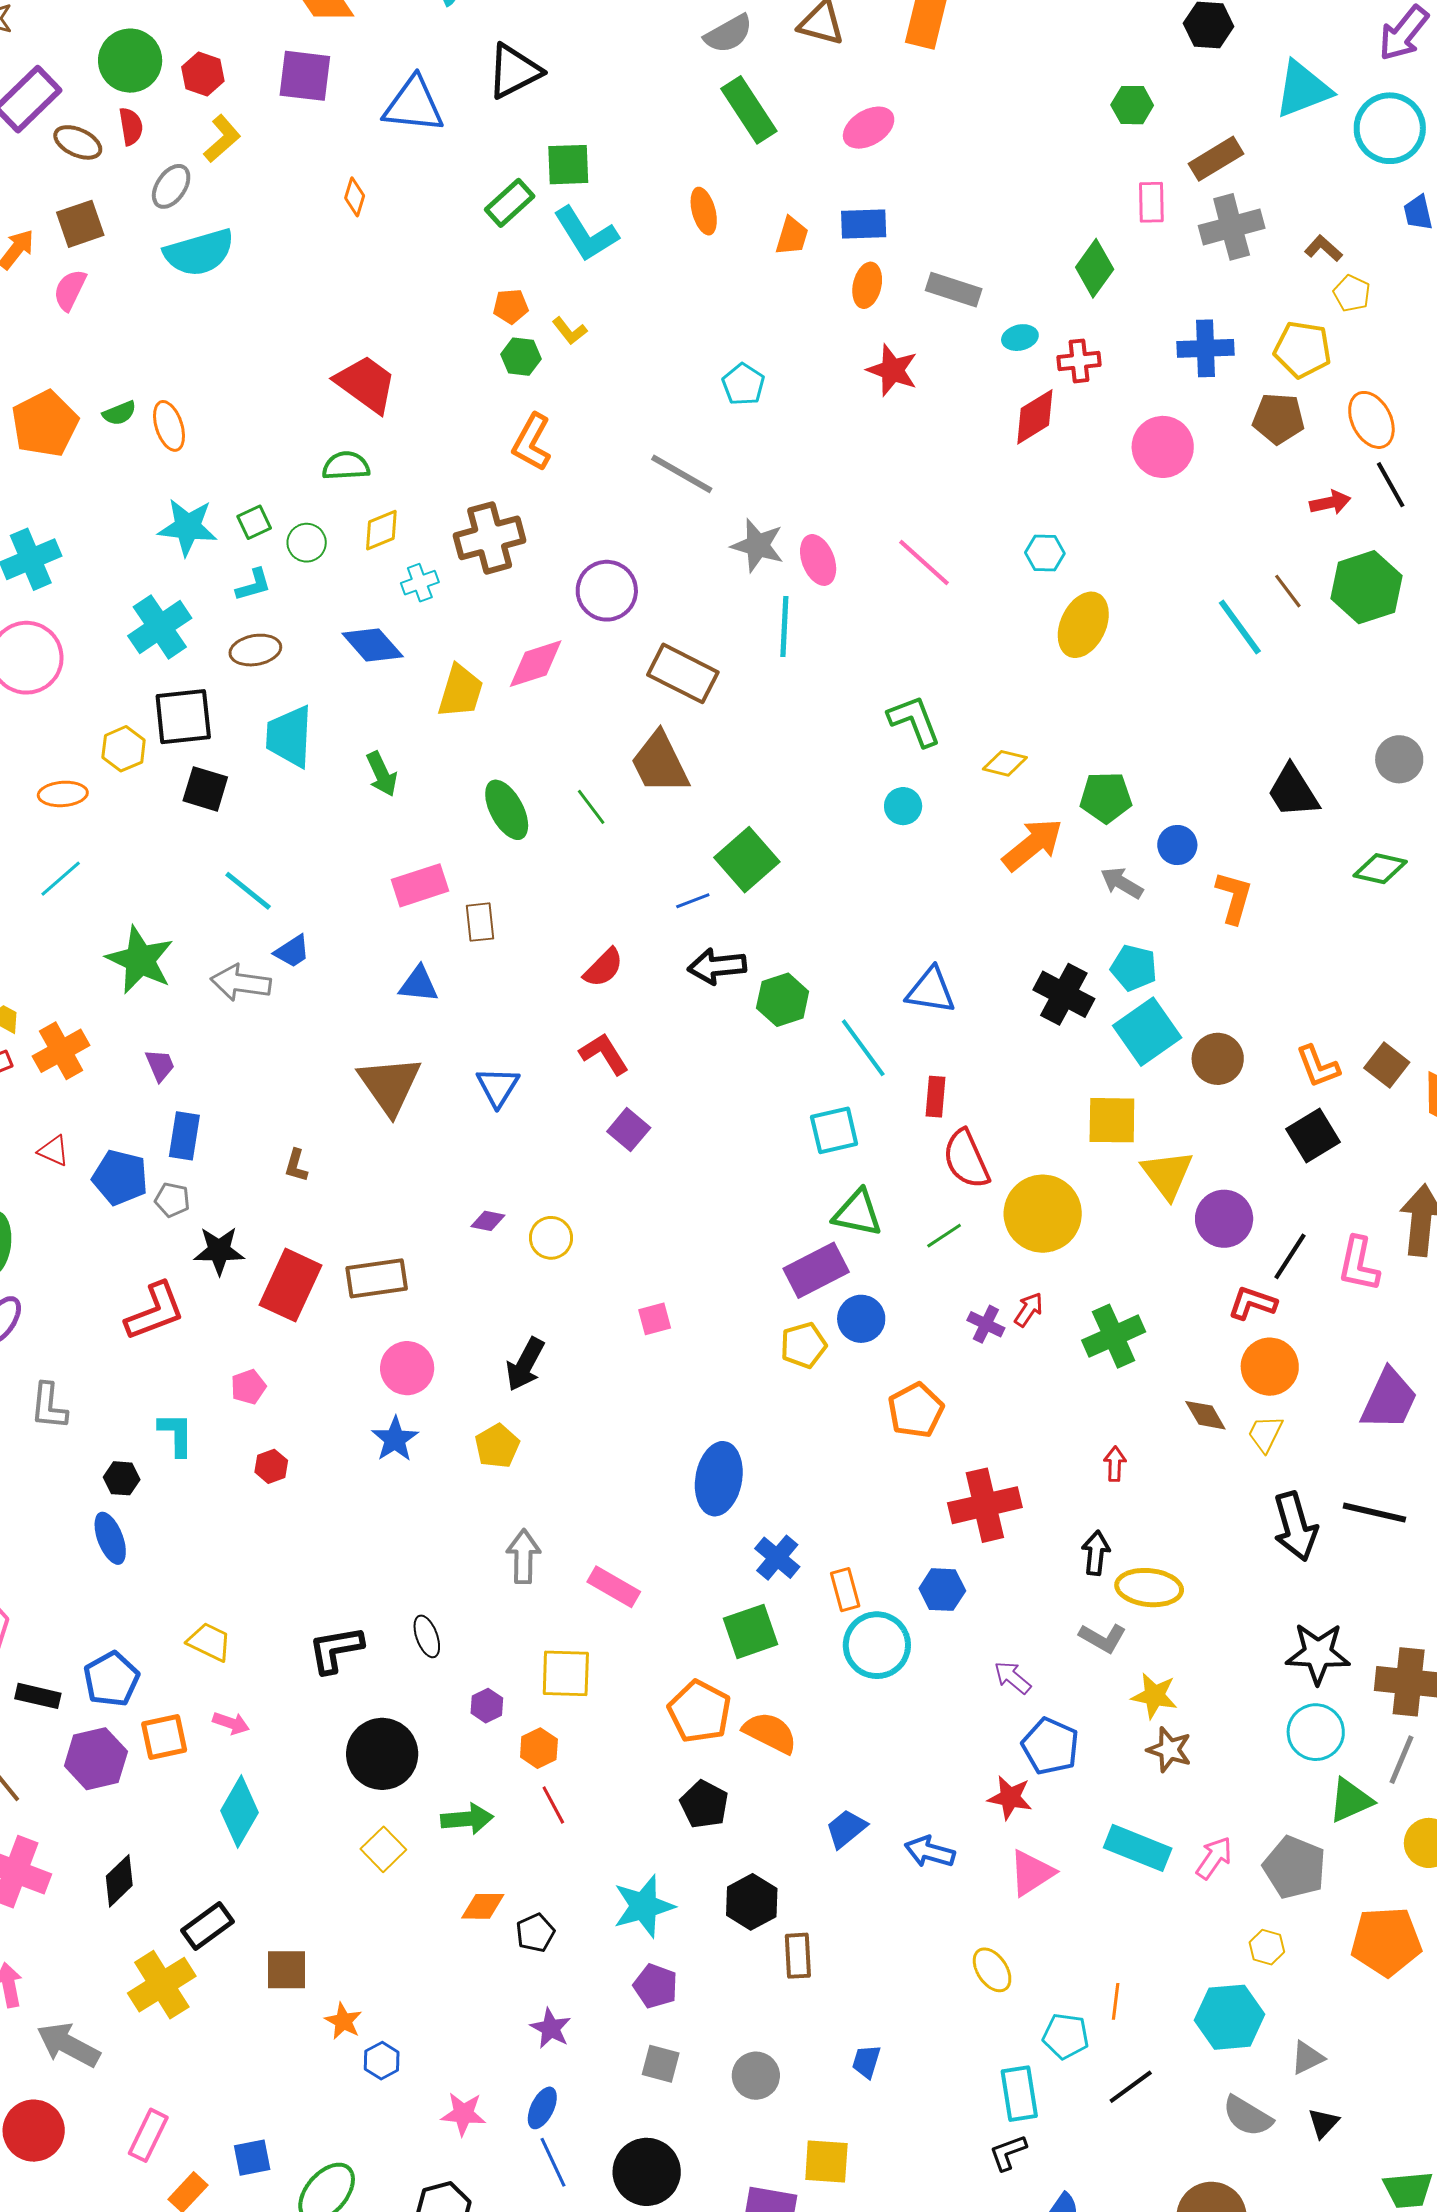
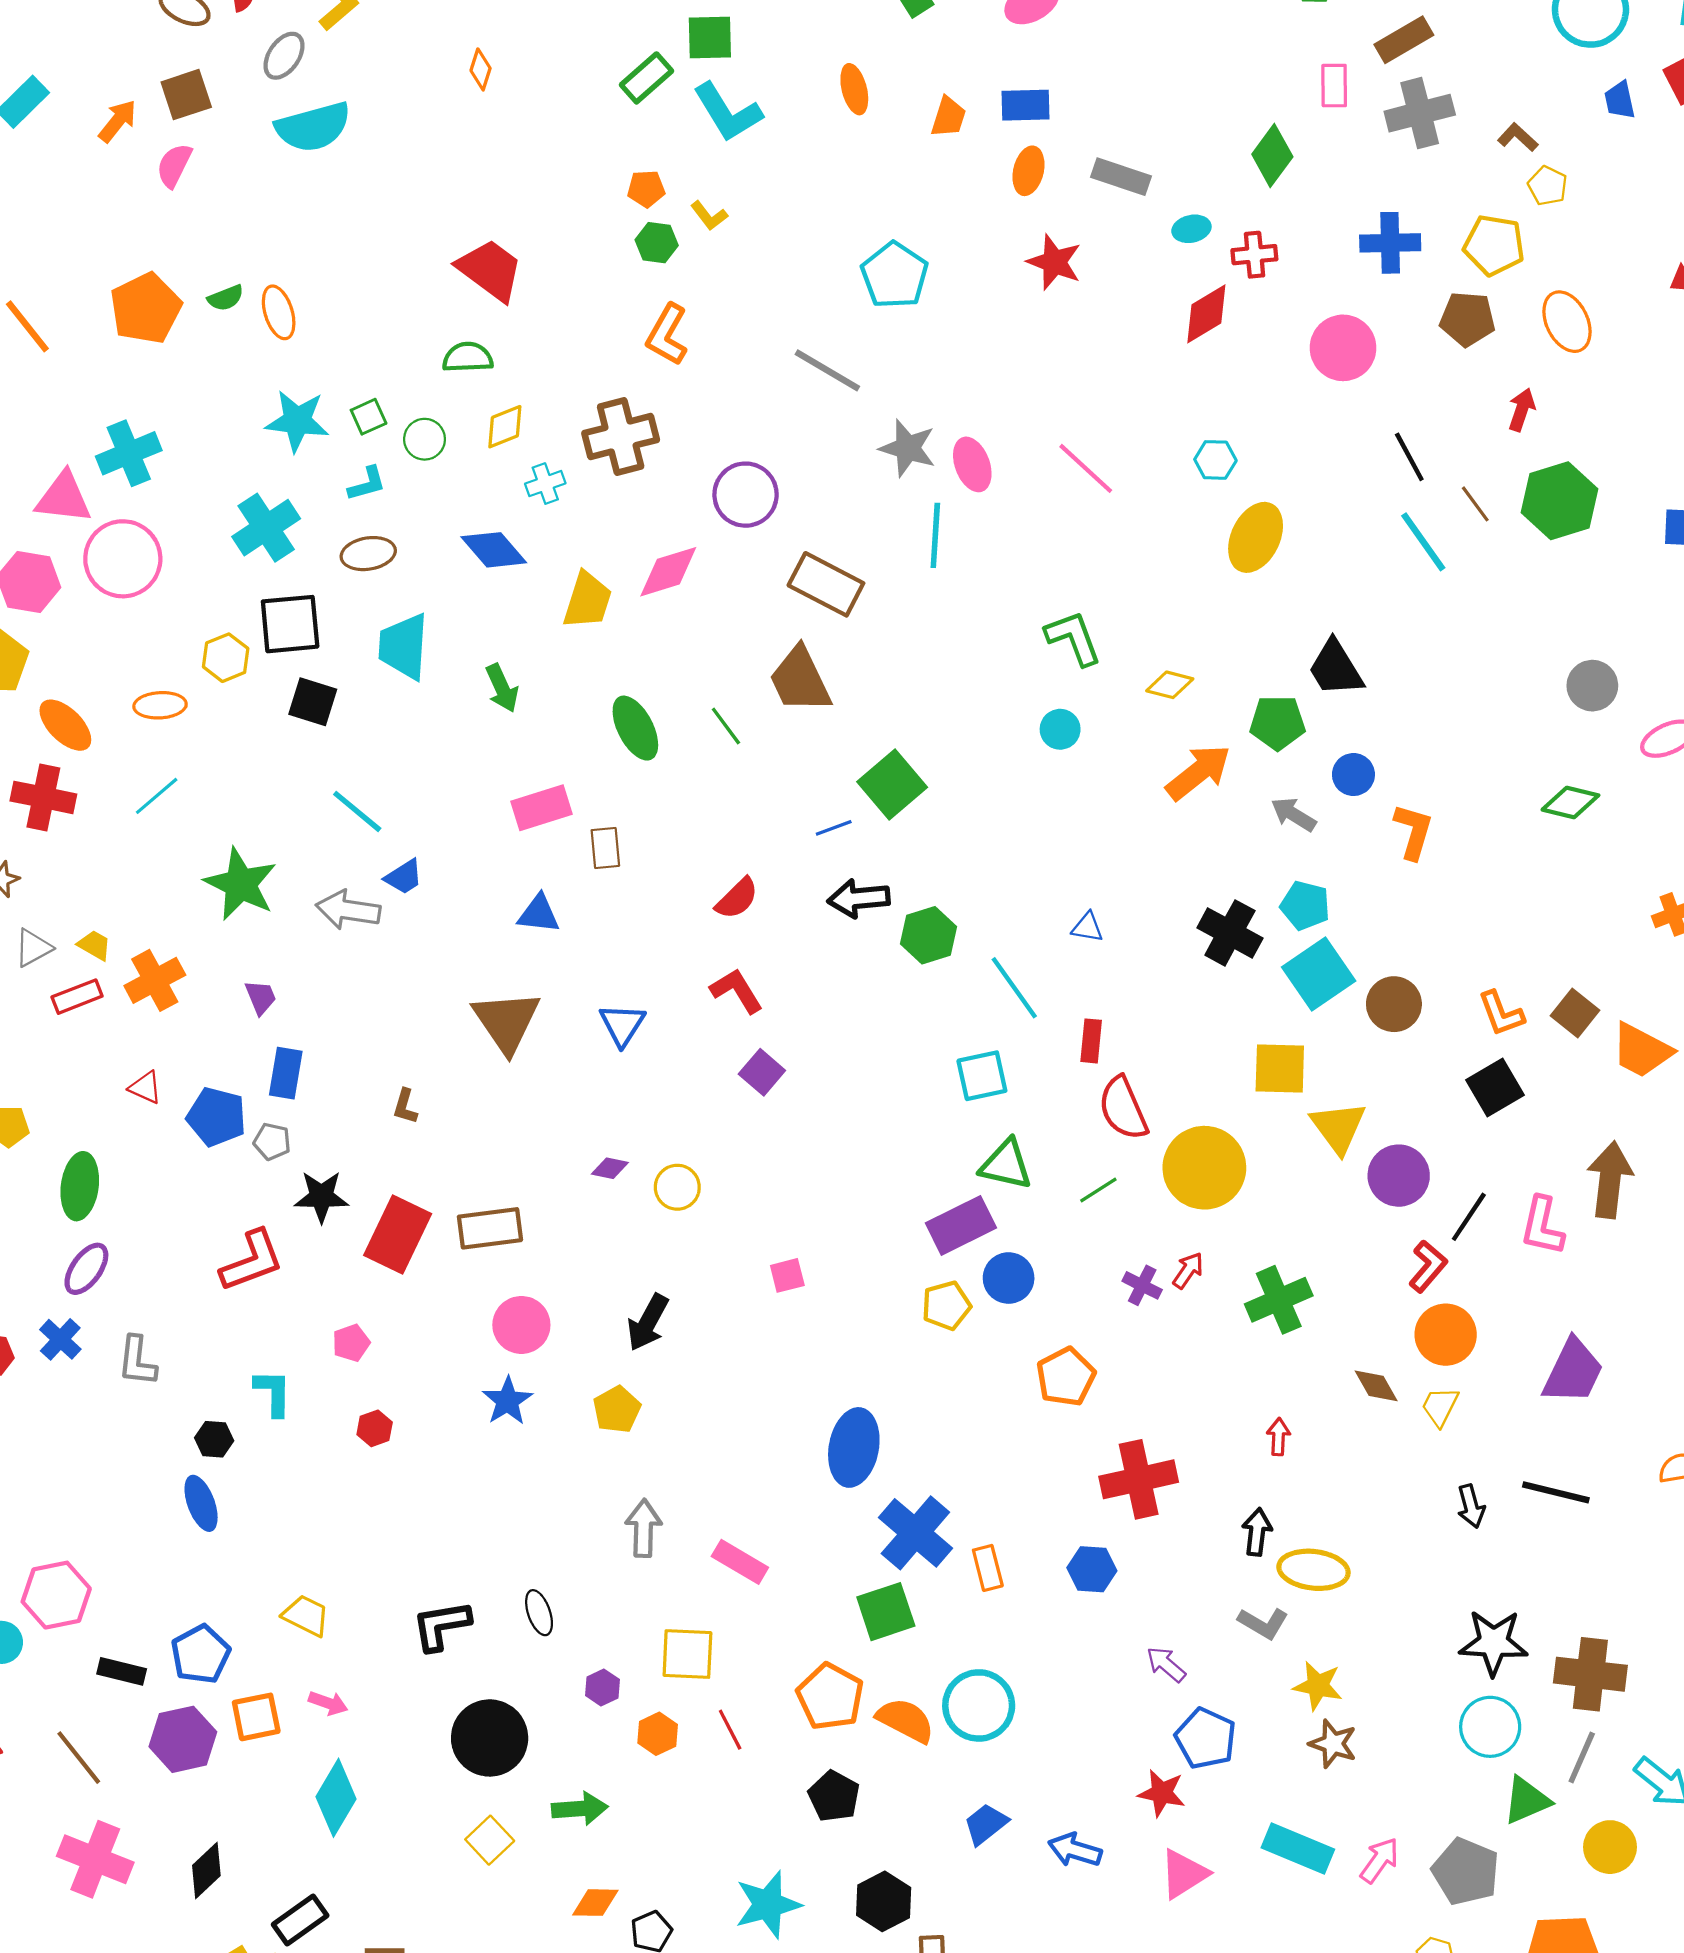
cyan pentagon: (743, 384) -> (895, 275), size x1.5
black line: (1391, 485) -> (1409, 457), moved
red arrow: (1330, 503) -> (1522, 410), turned -60
black trapezoid: (1293, 791) -> (1336, 668), moved
blue triangle: (931, 991) -> (1087, 927), size x0.6
red L-shape: (1252, 1303) -> (1428, 1266), turned 111
black arrow: (1295, 1526) -> (1471, 1506), size x0.6
blue cross: (777, 1558) -> (915, 1533), size x1.5
cyan circle: (877, 1645) -> (979, 1705), moved
red line: (553, 1805) -> (730, 1730), moved

